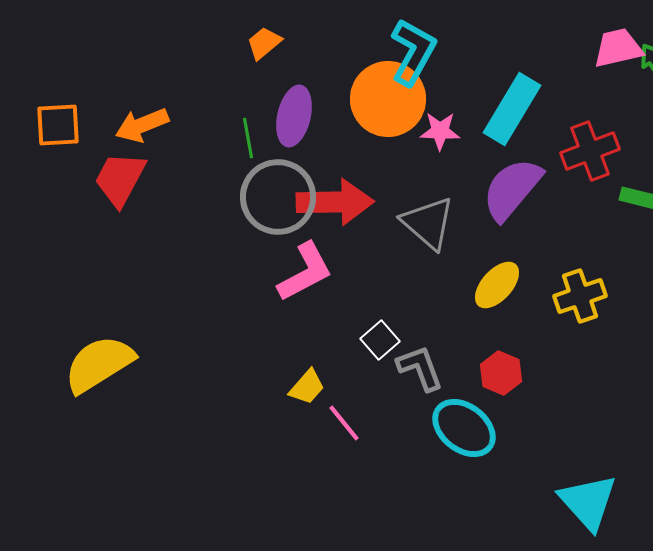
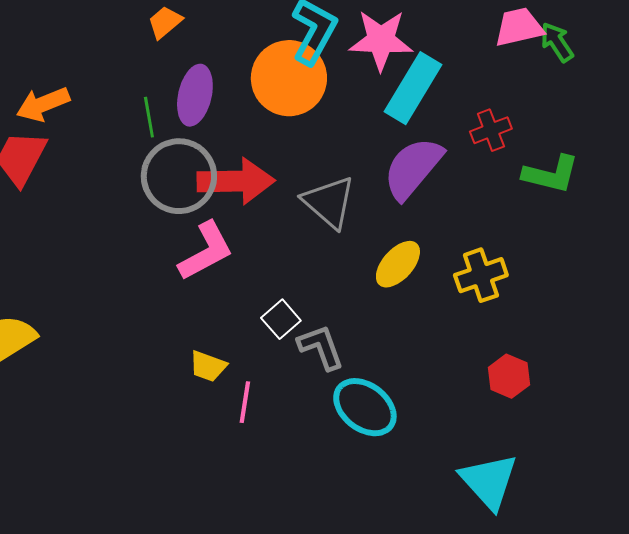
pink star: (440, 131) -> (381, 40), moved, size x1.6
red cross: (590, 151) -> (491, 130), size x0.7
red hexagon: (501, 373) -> (509, 376), moved
yellow trapezoid: (307, 387) -> (208, 366), turned 69
pink line: (344, 423) -> (245, 402), turned 48

